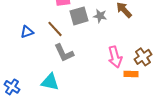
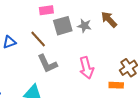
pink arrow: (115, 57) -> (86, 68), moved

